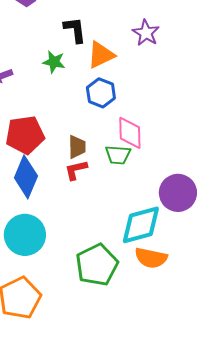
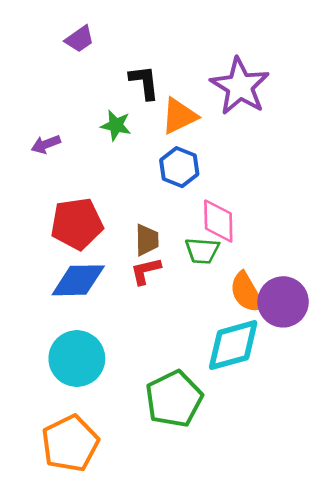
purple star: (146, 33) -> (240, 86), size x1.6
blue diamond: (26, 177) -> (78, 280), turned 66
orange semicircle: (151, 258) -> (247, 292), moved, turned 48

